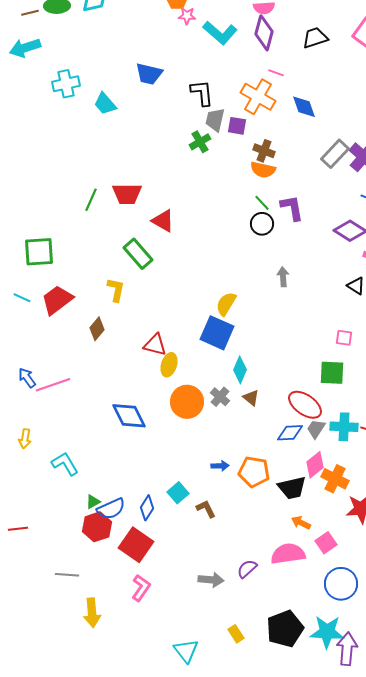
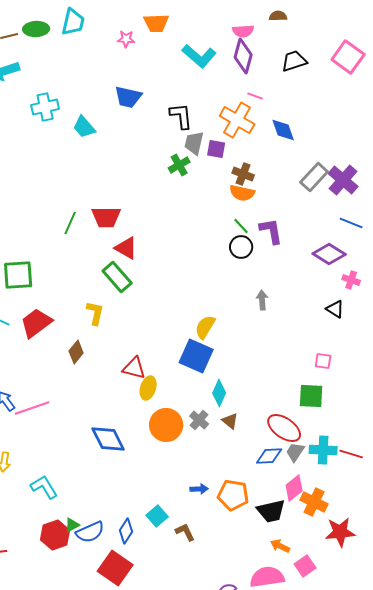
pink star: (187, 16) -> (126, 39), moved
red triangle: (163, 221) -> (126, 248), moved
red hexagon: (97, 527) -> (55, 535), moved

